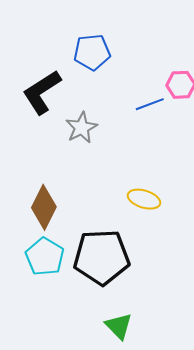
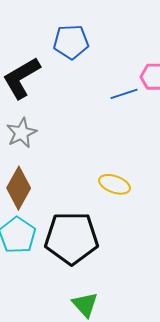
gray star: (81, 128) -> (21, 133), moved

